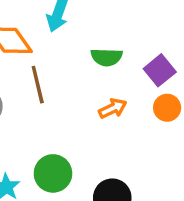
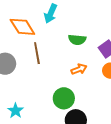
green circle: (53, 173) -> (64, 98), moved

